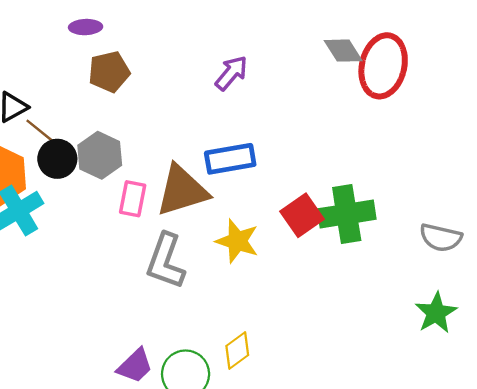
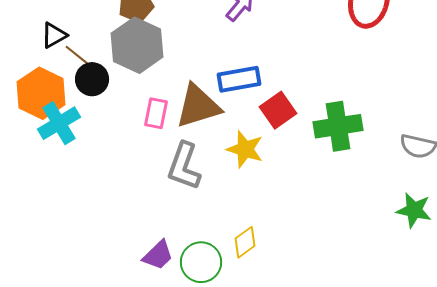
gray hexagon: (100, 155) -> (137, 45), moved, size x1.4
red square: (302, 215) -> (278, 110), moved
green star: (436, 313) -> (414, 210), turned -30

